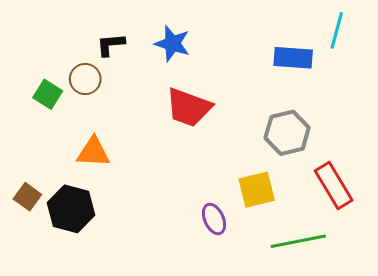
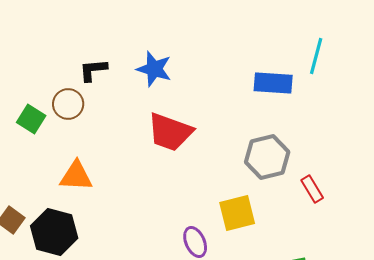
red rectangle: (334, 186) -> (312, 189), moved, size x0.6

